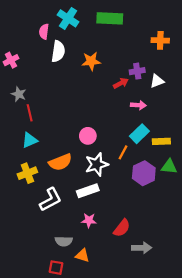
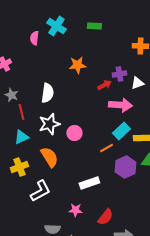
green rectangle: (110, 18) -> (94, 26), size x0.6
white semicircle: (58, 51) -> (47, 93), moved
pink arrow: (138, 105) -> (120, 105), size x1.6
orange line: (123, 152) -> (106, 148), turned 32
orange semicircle: (60, 162) -> (49, 157), turned -100
white star: (97, 164) -> (49, 124), moved
white rectangle: (88, 191) -> (89, 183), moved

